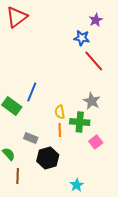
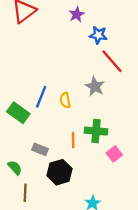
purple star: (96, 20) -> (77, 14), moved
gray star: (92, 101) -> (95, 86), moved
yellow semicircle: (60, 112) -> (65, 100), moved

